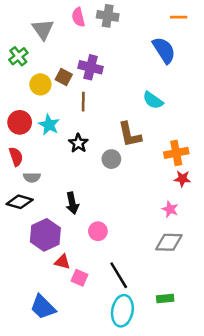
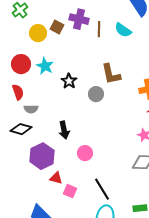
cyan semicircle: (153, 100) -> (123, 30), moved
brown line: (83, 102) -> (99, 29), moved

